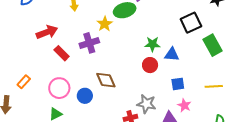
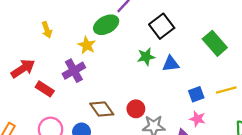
black square: (191, 23) -> (162, 26), moved
red circle: (150, 65) -> (136, 109), moved
blue square: (178, 84) -> (196, 94), moved

